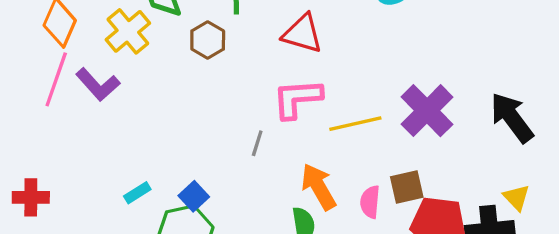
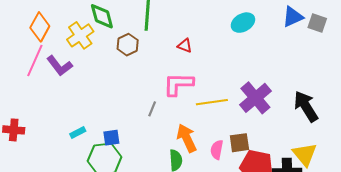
red triangle: (302, 34) -> (185, 46), size x0.6
blue square: (194, 196) -> (111, 138), turned 30
yellow triangle: (516, 197) -> (305, 154), size x1.5

